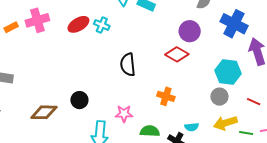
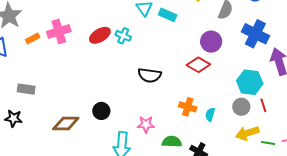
black semicircle: (128, 65) -> (150, 75), turned -75
red line: (254, 102) -> (263, 105), moved, turned 48
cyan semicircle: (192, 127) -> (210, 115), moved, turned 112

